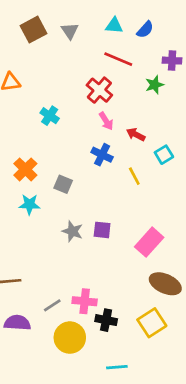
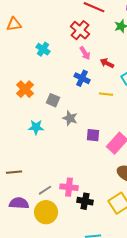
yellow line: (134, 176) -> (106, 94), turned -56
cyan star: (29, 204) -> (36, 127), moved
purple square: (102, 230) -> (93, 135), moved
gray star: (72, 231) -> (70, 118), moved
yellow circle: (70, 338) -> (46, 212), moved

